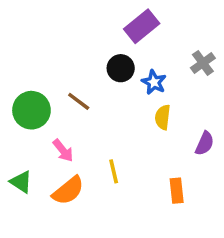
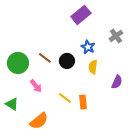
black circle: (121, 68) -> (67, 61), moved
yellow line: (114, 171) -> (65, 98), turned -40
orange semicircle: (68, 191) -> (39, 121), moved
orange rectangle: (177, 191) -> (83, 102), moved

